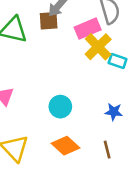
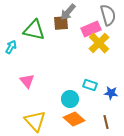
cyan rectangle: (118, 61) -> (90, 85), moved
cyan circle: (60, 107) -> (70, 99), moved

